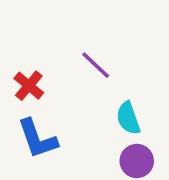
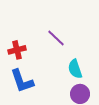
red cross: (29, 86) -> (17, 50), turned 36

